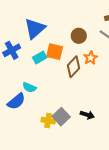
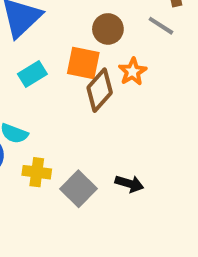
orange square: (55, 52) -> (83, 63), moved
yellow cross: (48, 121) -> (37, 172), moved

